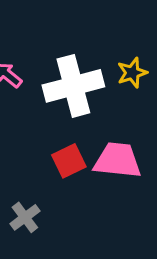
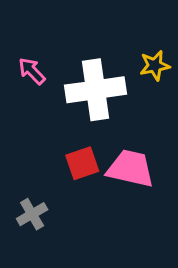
yellow star: (132, 73) -> (155, 66), moved

